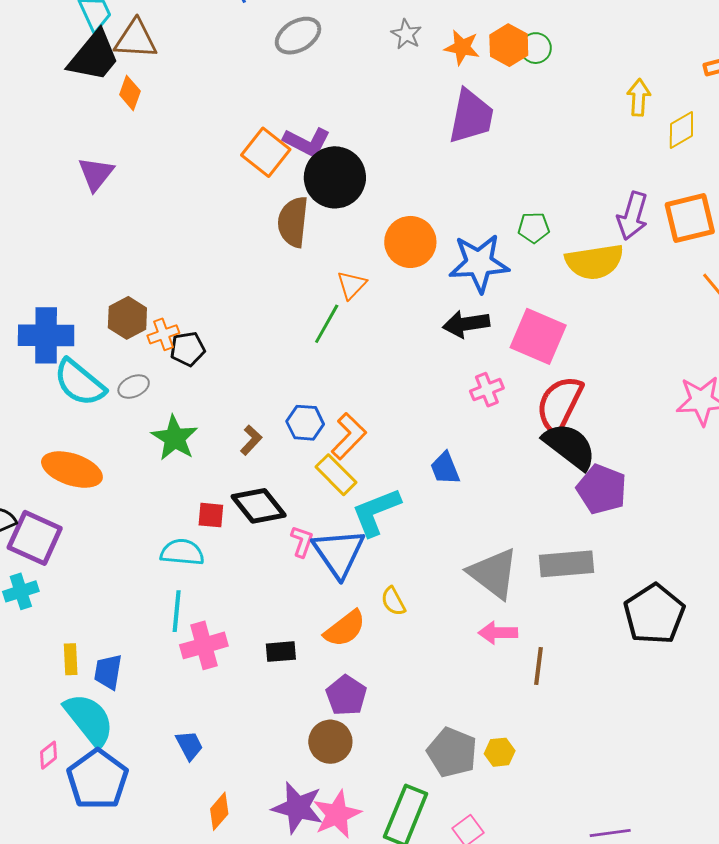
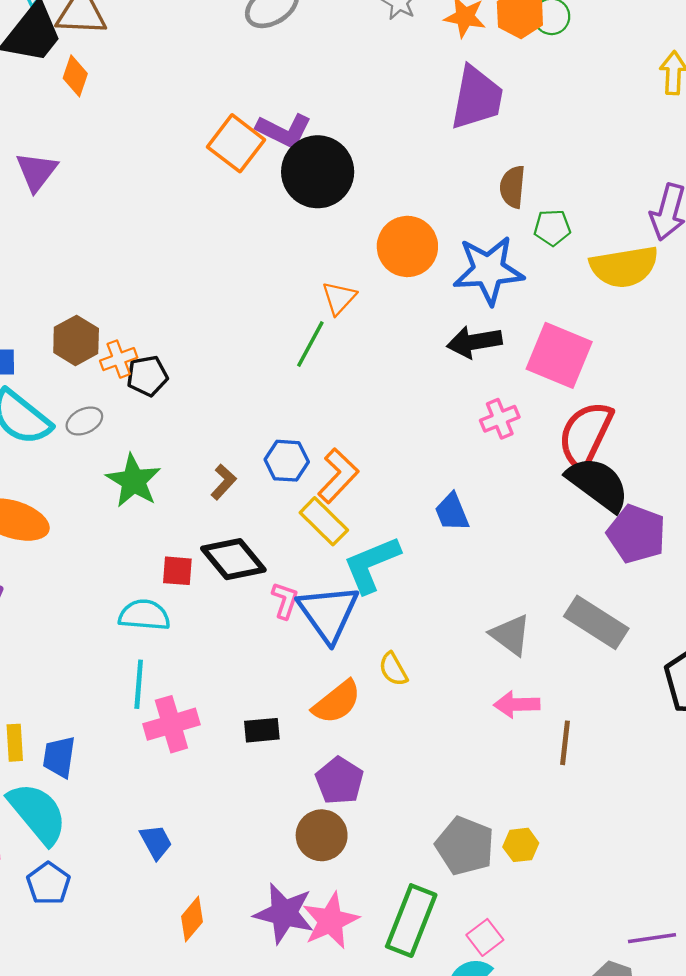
brown semicircle: (293, 222) -> (513, 187), moved, size x0.7
gray rectangle: (567, 564) -> (596, 622), turned 38
gray triangle: (493, 573) -> (510, 635), size x0.7
blue pentagon: (98, 779) -> (48, 884), size x0.6

